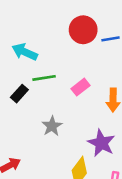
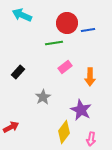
cyan arrow: (25, 52) -> (22, 15), moved
green line: (44, 78) -> (54, 43), moved

